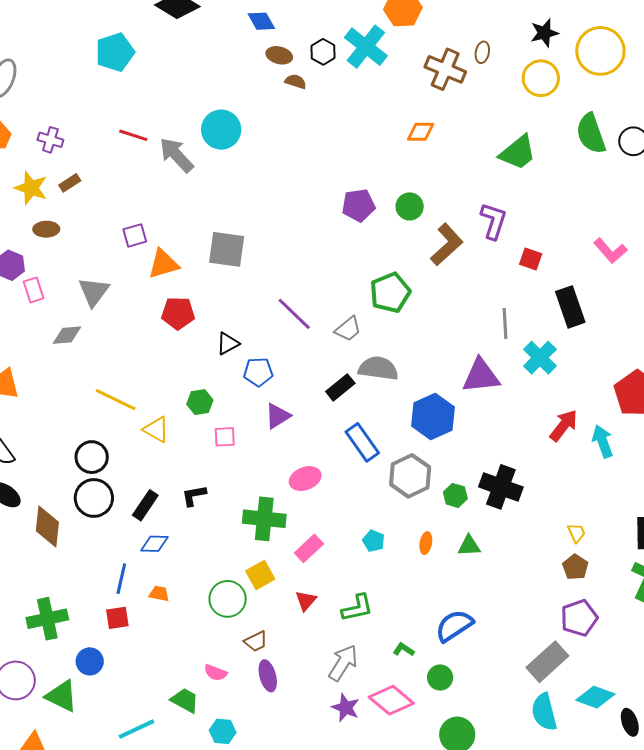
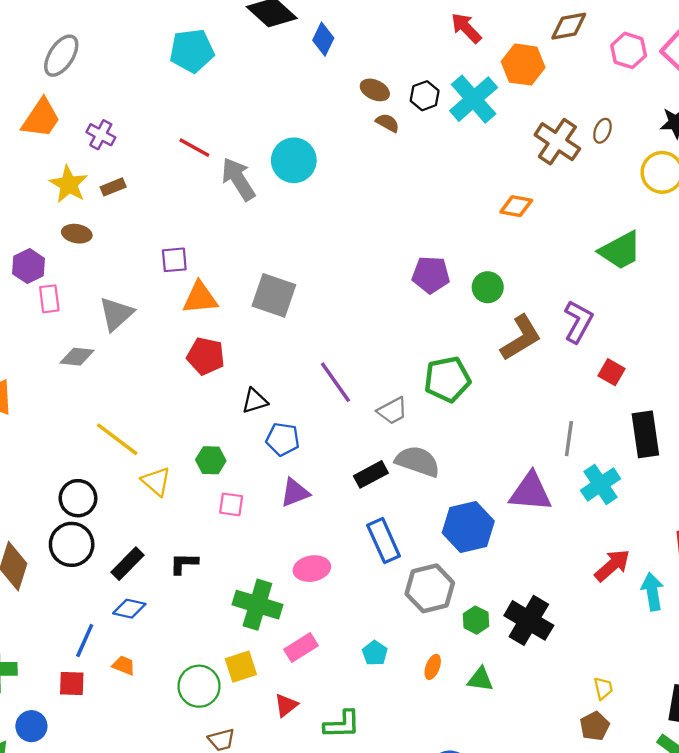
blue diamond: (261, 21) -> (323, 39), moved, turned 44

